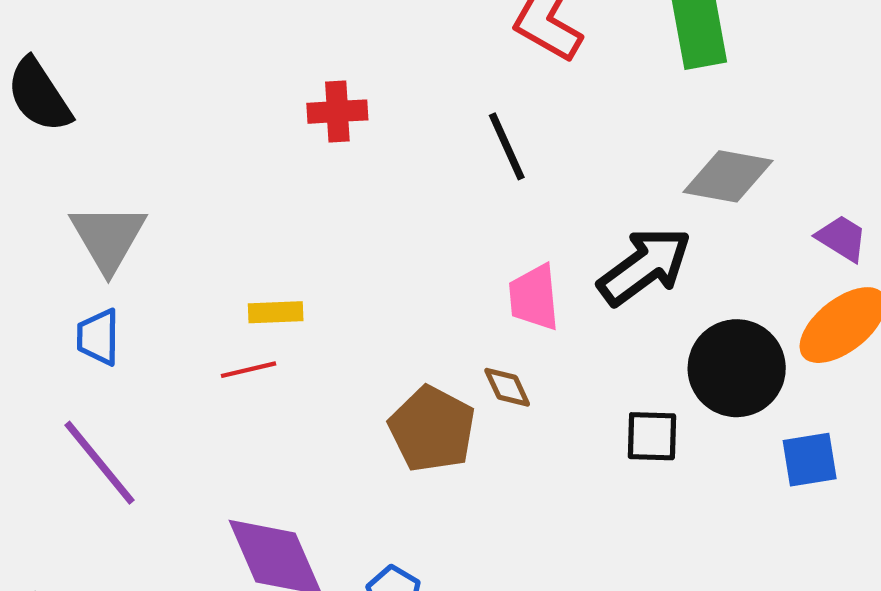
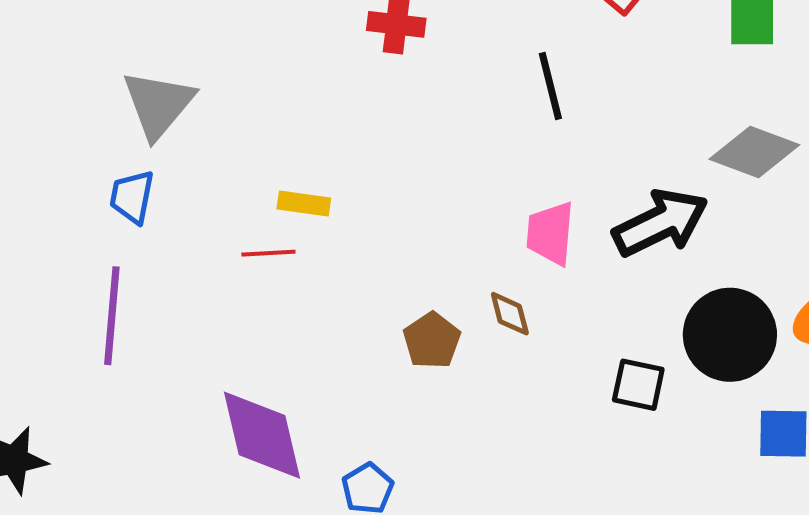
brown pentagon: (432, 429) -> (432, 340), size x0.7
purple line: (100, 463) -> (112, 316), turned 34

